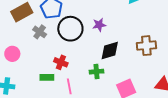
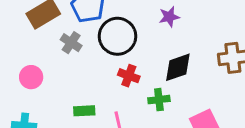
purple star: (99, 25) -> (169, 17), moved
red cross: (61, 62) -> (129, 76), moved

